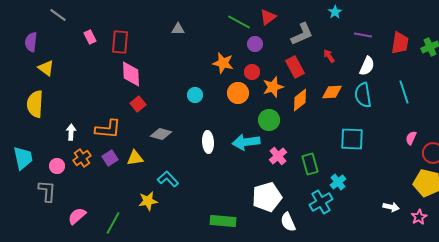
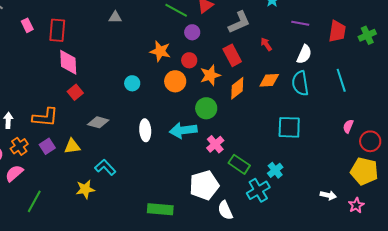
green rectangle: (310, 164) -> (239, 164), moved, turned -40
pink semicircle: (77, 216) -> (14, 173), moved
green line: (113, 223) -> (34, 201), moved

